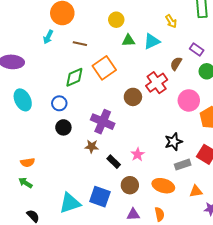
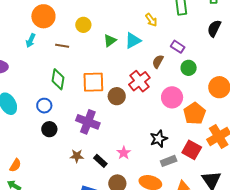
yellow circle: (116, 20) -> (83, 25), moved
green triangle: (128, 40) -> (110, 41), turned -32
orange square: (104, 68) -> (93, 82), moved, turned 35
green diamond: (74, 77) -> (58, 79), turned -55
brown star: (92, 146) -> (77, 156), moved
orange semicircle: (28, 162) -> (15, 165), turned -48

